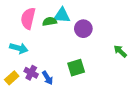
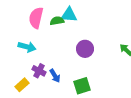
purple circle: (83, 29) -> (85, 49), moved
green square: (76, 68) -> (82, 86), moved
yellow rectangle: (12, 78) -> (22, 85), moved

